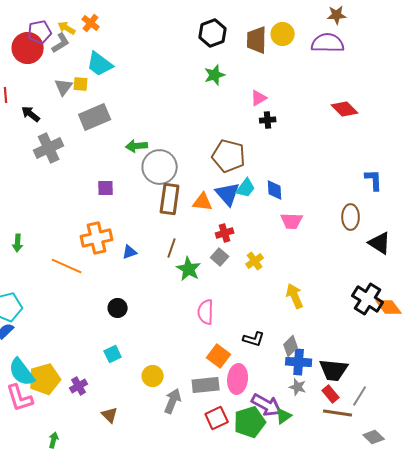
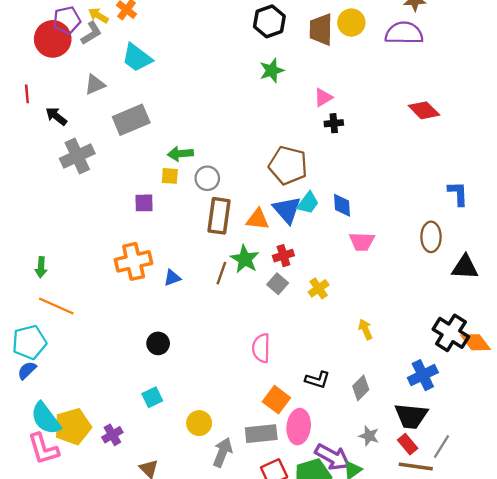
yellow square: (81, 84) -> (170, 176), moved
gray triangle: (64, 87) -> (95, 85), turned 30
gray circle: (160, 167) -> (207, 178), size x0.6
black triangle: (380, 243) -> (465, 267), turned -30
orange line: (67, 266) -> (56, 306), moved
green star: (189, 269) -> (245, 259), moved
yellow arrow: (295, 296) -> (365, 329), size x0.7
blue cross: (299, 362) -> (423, 375), moved, turned -30

